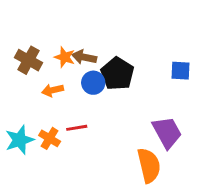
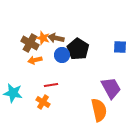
brown cross: (29, 60) -> (30, 43), moved
orange cross: (50, 138) -> (43, 102), moved
cyan star: (20, 140) -> (13, 93), turned 30

